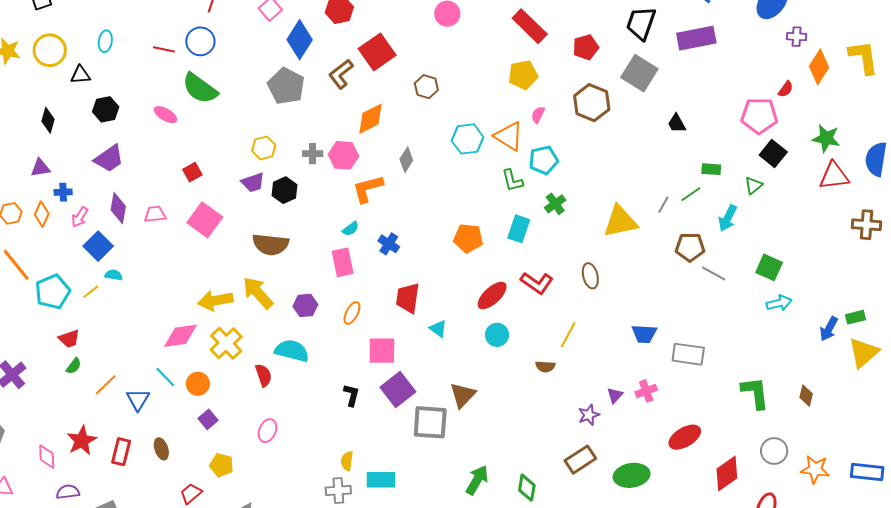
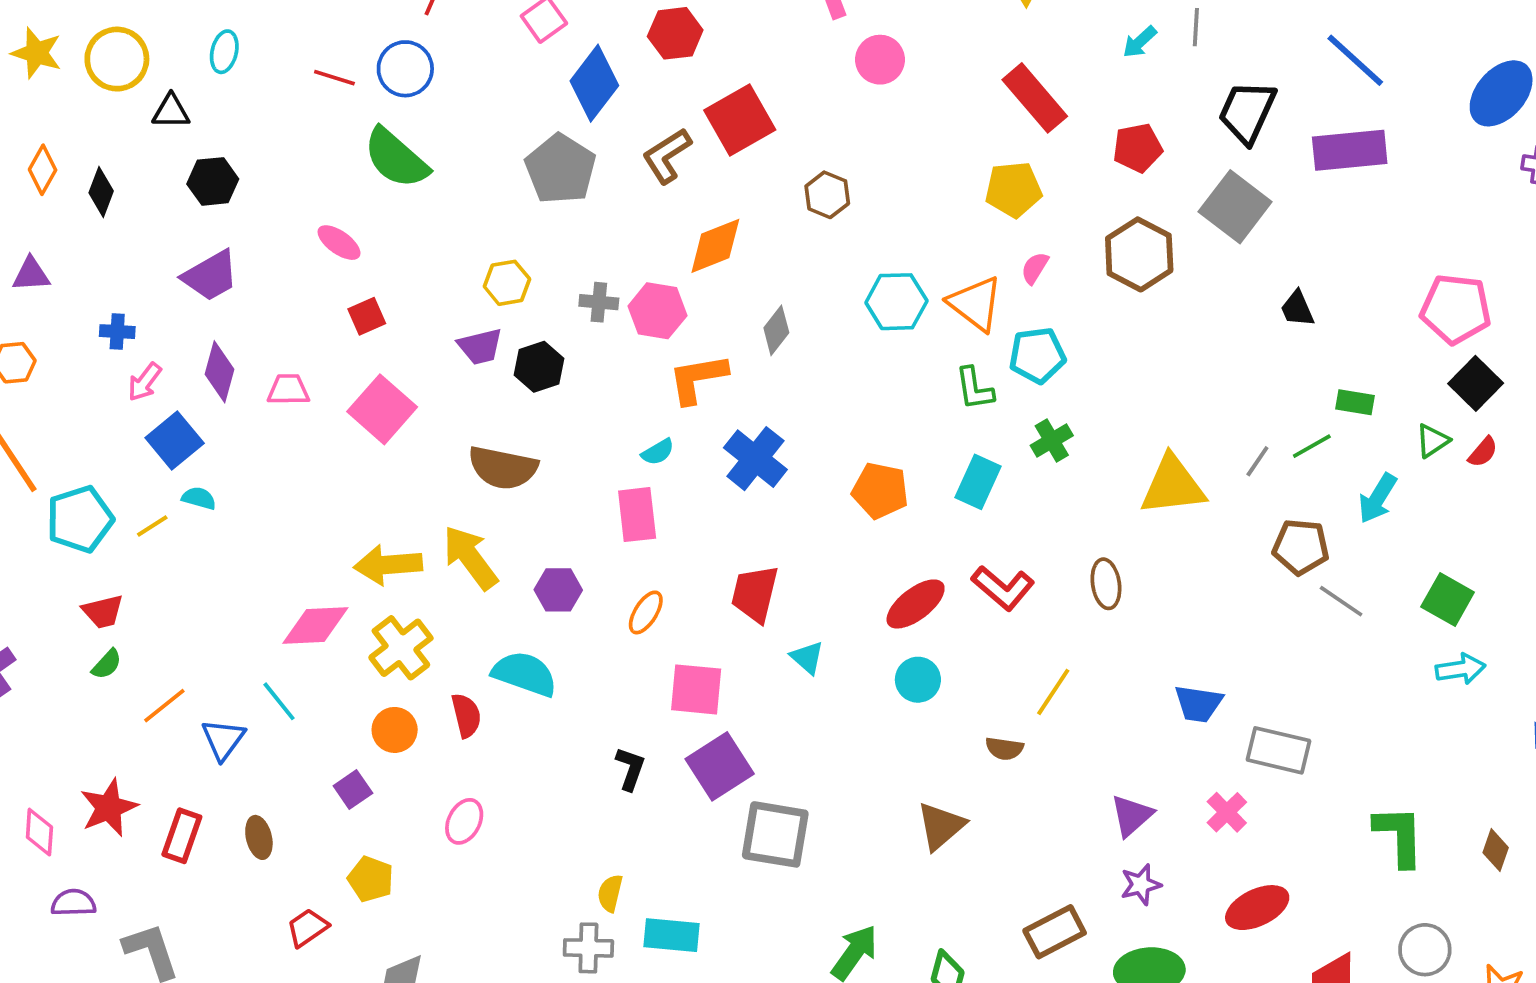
red semicircle: (786, 89) -> (1483, 452), moved
pink ellipse: (165, 115) -> (339, 243), moved
purple triangle: (40, 168) -> (31, 274), moved
orange diamond: (42, 214) -> (43, 170), moved
blue cross: (389, 244) -> (755, 459), moved, size x1.5
orange circle: (198, 384) -> (395, 730), moved
pink cross: (646, 391) -> (1227, 812), moved, turned -30
brown triangle: (463, 395) -> (941, 826), moved
purple triangle: (615, 395) -> (1132, 816), size x1.4
purple star: (589, 415) -> (1141, 885), moved

